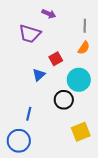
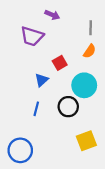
blue line: (29, 114) -> (36, 109), moved

